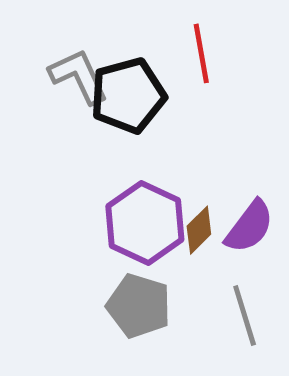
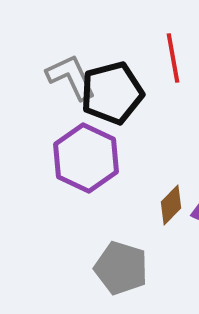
purple hexagon: (145, 223) -> (86, 158), moved

